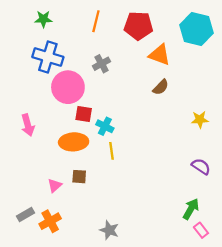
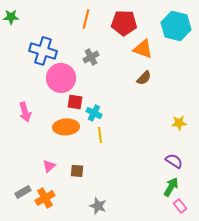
green star: (43, 19) -> (11, 17), moved
yellow star: (200, 120) -> (179, 123), moved
purple semicircle: (201, 166) -> (174, 161), moved
brown square: (79, 177) -> (77, 171), moved

